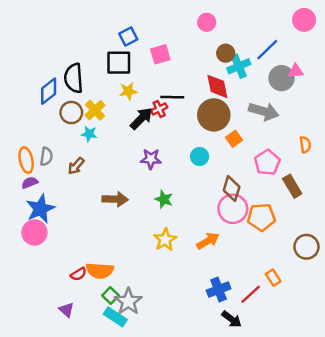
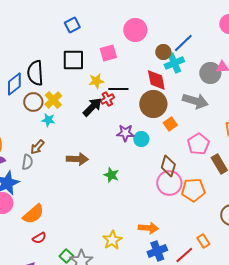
pink circle: (207, 22) -> (135, 30), moved, size x1.5
blue square: (128, 37) -> (72, 25), moved
blue line: (267, 50) -> (183, 43), moved
yellow star: (128, 91) -> (96, 81), moved
gray semicircle: (46, 157) -> (27, 162), moved
purple star: (151, 159) -> (125, 133), moved
brown arrow: (115, 199) -> (77, 159), moved
yellow star: (165, 240) -> (112, 240), moved
orange arrow: (208, 241) -> (148, 228), moved, turned 36
orange semicircle: (100, 271) -> (33, 214), moved, turned -45

